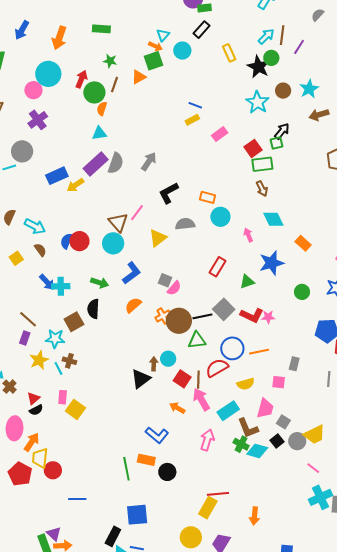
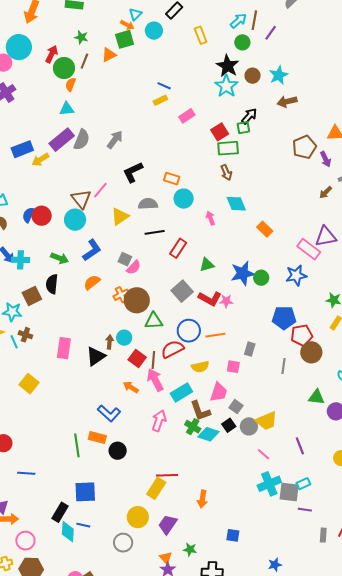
black star: (258, 67) -> (227, 66), moved
blue star: (272, 263) -> (243, 273), moved
black line: (202, 316) -> (155, 232), moved
pink rectangle: (63, 397) -> (64, 348), moved, size x1.5

